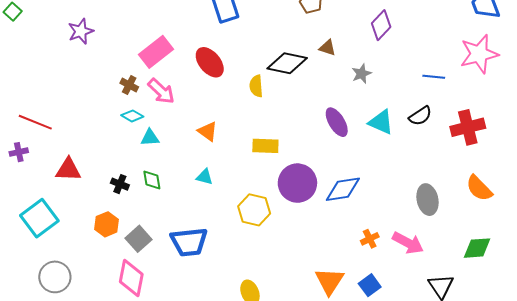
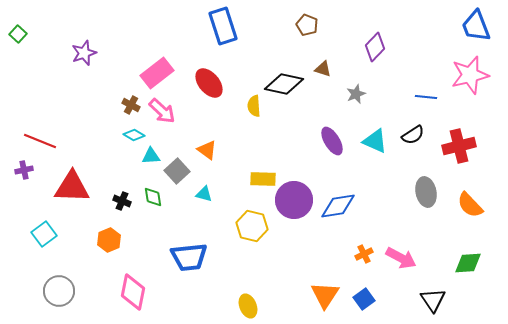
yellow rectangle: (265, 146) -> (263, 179), moved
red triangle: (68, 170) -> (72, 187), size x1.4
gray ellipse: (428, 200) -> (426, 192), moved
cyan square: (39, 218) -> (44, 234), size x0.7
gray square: (138, 239) -> (177, 171), moved

